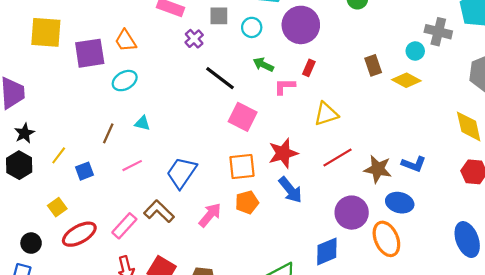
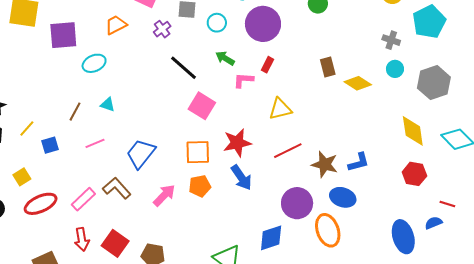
gray cross: (438, 32) -> (391, 40), size x0.7
orange trapezoid: (126, 41) -> (116, 25), moved, turned 90
cyan circle: (415, 51) -> (395, 69), moved
blue L-shape: (414, 164) -> (359, 162), turned -40

